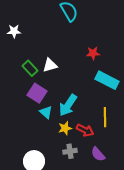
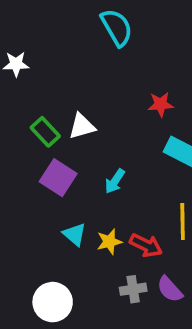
cyan arrow: (68, 105) -> (115, 181), moved, size x0.6
cyan triangle: (46, 112) -> (75, 234), moved
gray cross: (70, 151) -> (133, 289), moved

